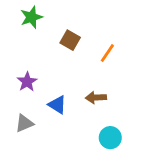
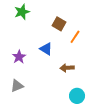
brown square: (70, 40) -> (59, 24), moved
blue triangle: (57, 105) -> (46, 49), moved

